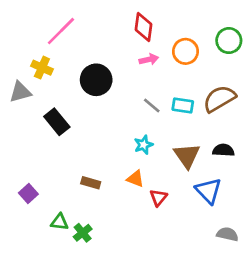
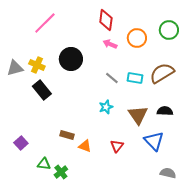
pink arrow: (149, 59) -> (110, 44), turned -144
yellow cross: (42, 68) -> (37, 65), moved
orange triangle: (135, 179) -> (85, 146), moved

